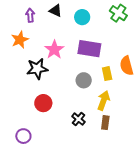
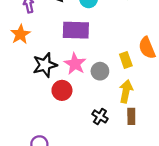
purple rectangle: (89, 49) -> (76, 30), moved
pink star: (54, 50) -> (75, 64), moved
red circle: (43, 103) -> (62, 90), moved

